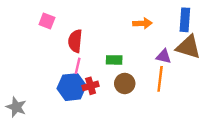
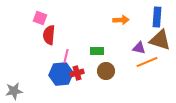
red semicircle: (75, 41) -> (49, 35), moved
orange line: (160, 79) -> (147, 62), moved, turned 60
gray star: (16, 107) -> (14, 91), turned -30

